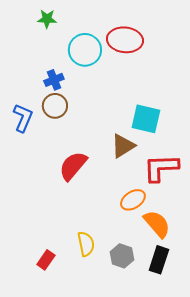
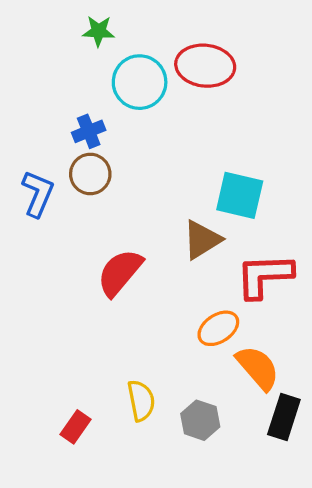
green star: (47, 19) -> (98, 31), moved
black rectangle: (159, 260) -> (284, 417), moved

